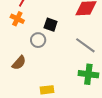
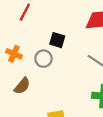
orange cross: (17, 19) -> (14, 54), moved

